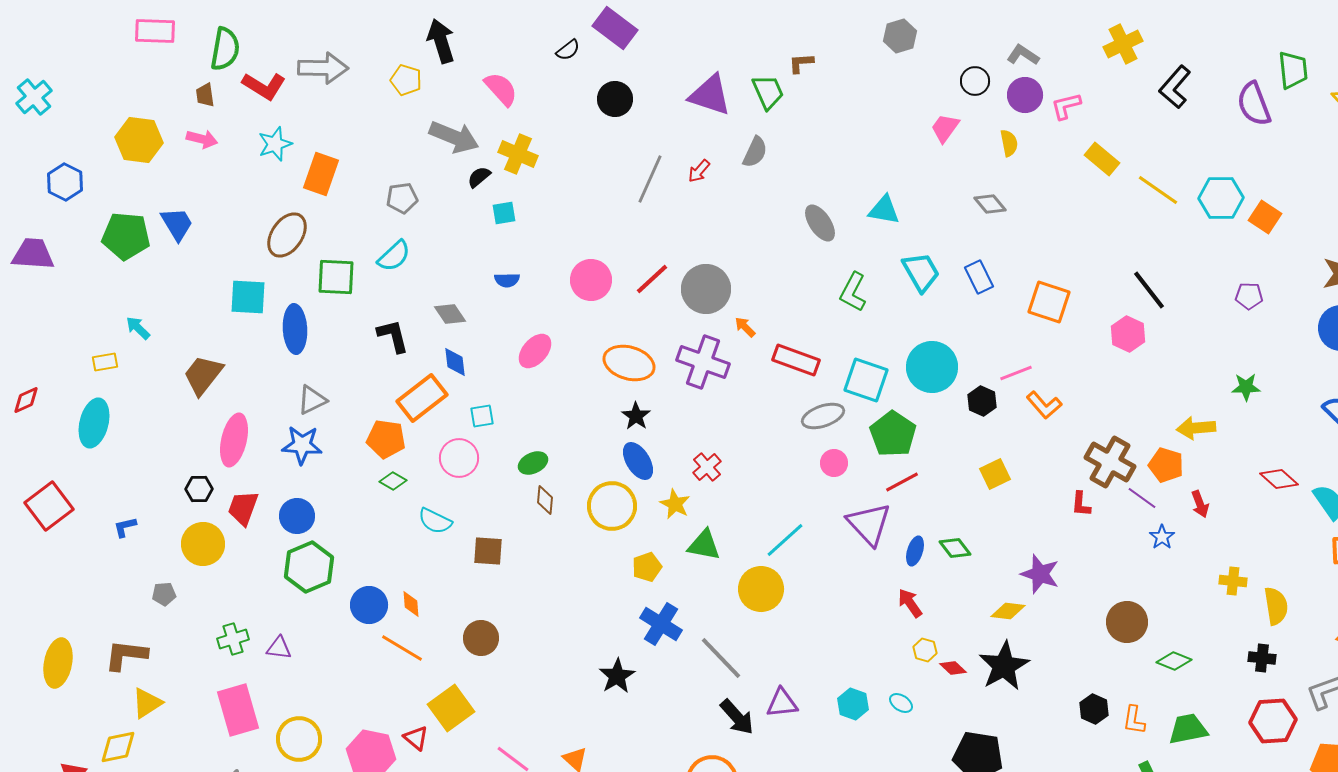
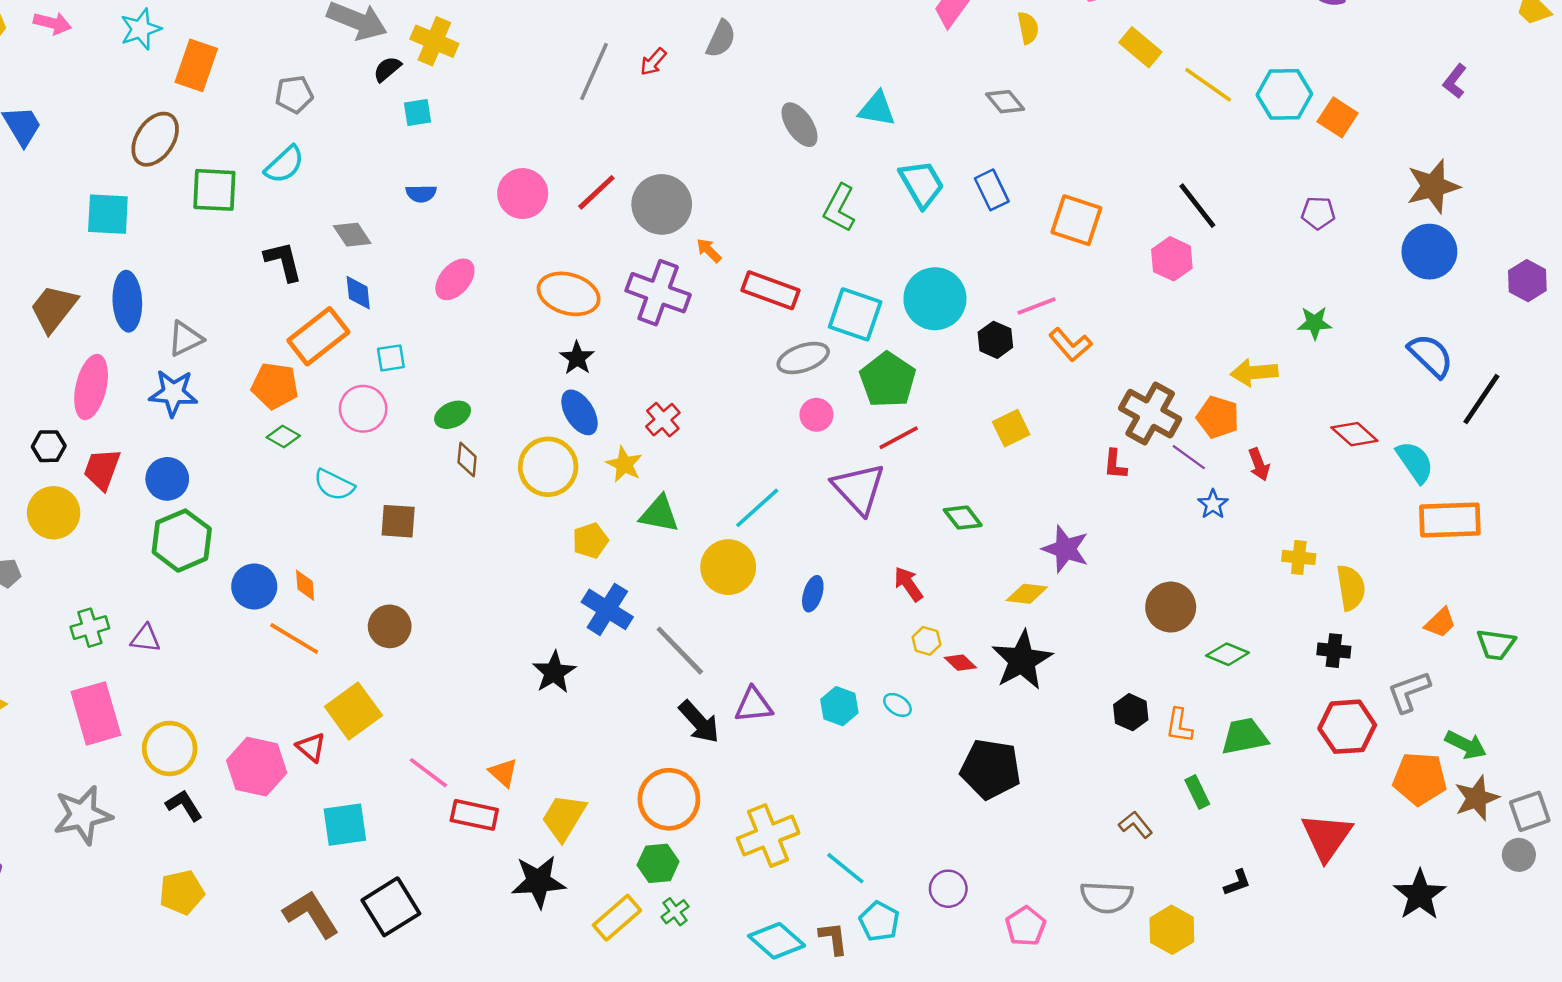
blue ellipse: (295, 329) -> (127, 301), moved
blue ellipse: (915, 551) -> (813, 594), moved

